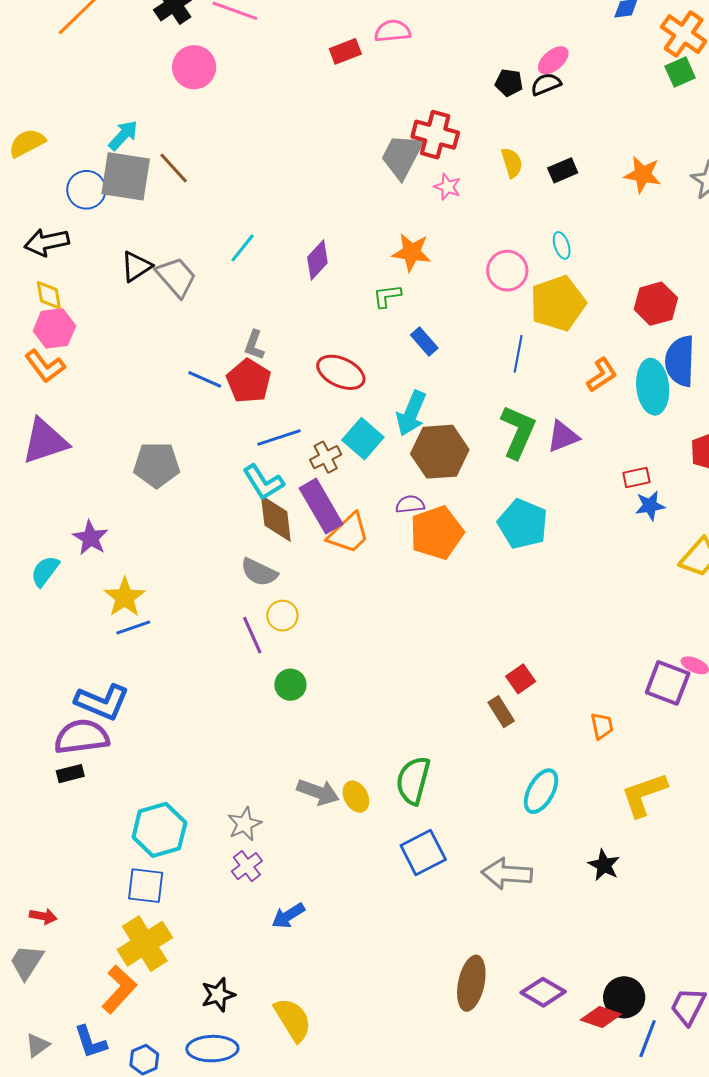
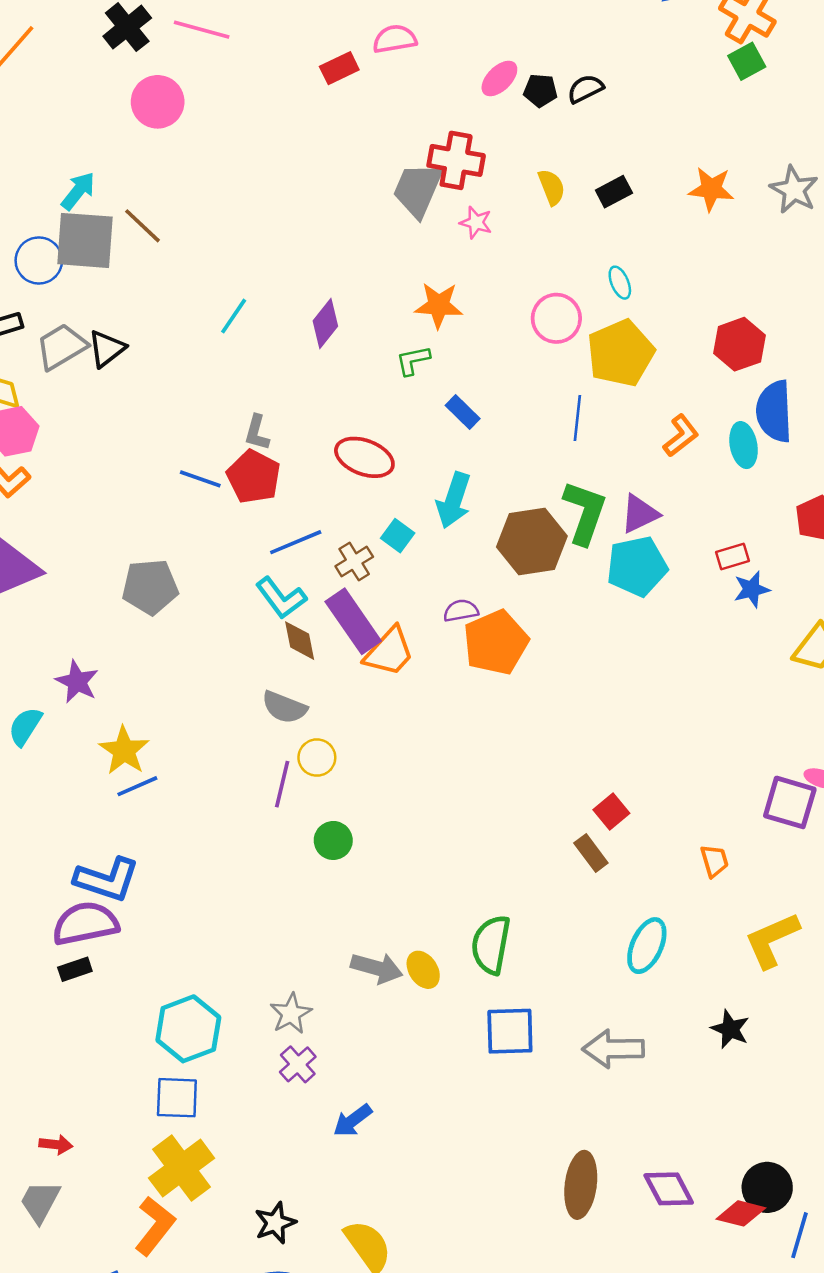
pink ellipse: (553, 60) -> (499, 78), moved
gray trapezoid: (176, 277) -> (61, 347), moved, turned -75
cyan ellipse: (653, 387) -> (744, 445), size x0.7
cyan square: (363, 439) -> (398, 536), size x0.7
brown hexagon: (440, 452) -> (532, 542), moved
brown diamond: (276, 518) -> (300, 641), size x0.7
cyan pentagon: (523, 524) -> (637, 566), moved, turned -30
purple line: (252, 635) -> (282, 784), turned 42
blue square: (423, 853) -> (510, 1031), turned 30
purple diamond: (543, 992) -> (669, 1189), turned 36

